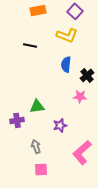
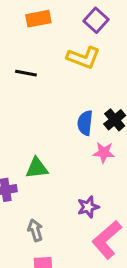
blue semicircle: (66, 64) -> (85, 123), moved
purple star: (60, 125) -> (88, 207), moved

